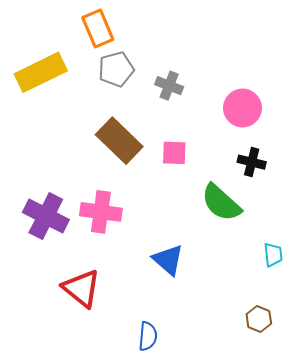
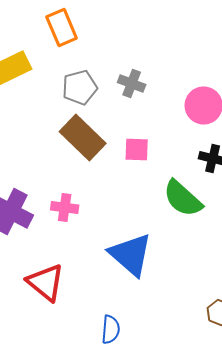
gray pentagon: (116, 69) -> (80, 88), moved
pink cross: (101, 212) -> (65, 208), size x0.7
blue triangle: (168, 260) -> (131, 254), size x1.4

